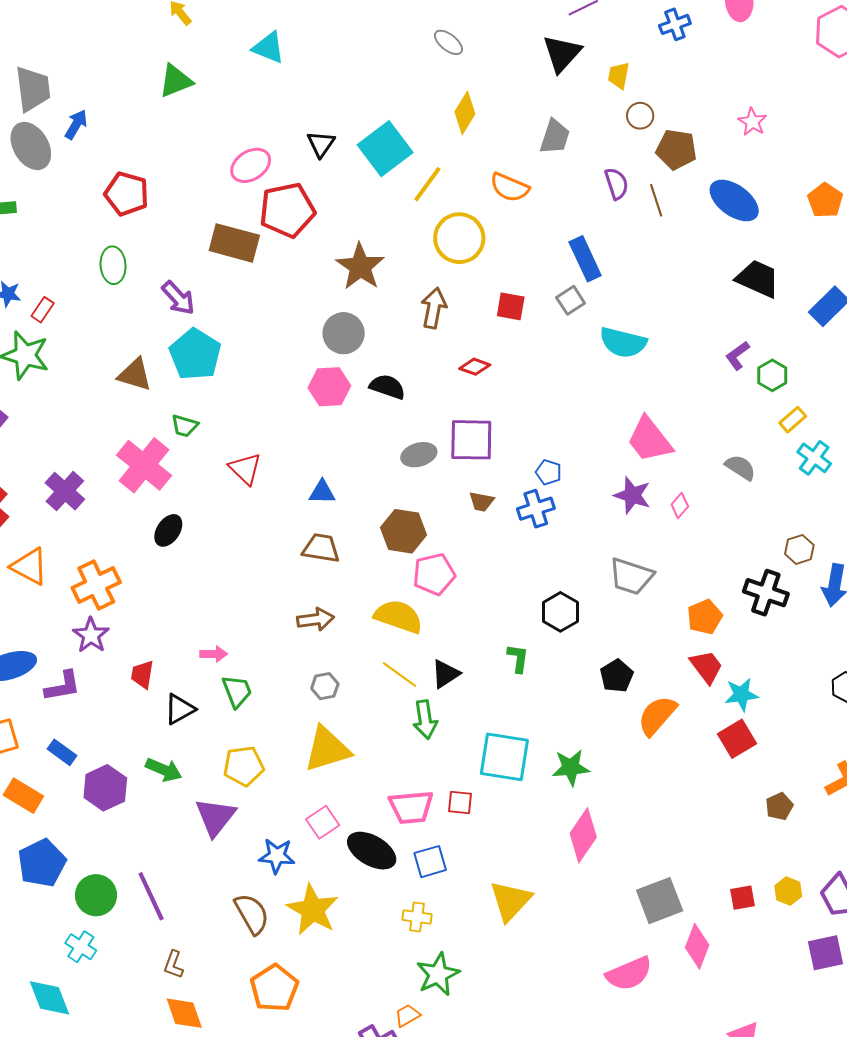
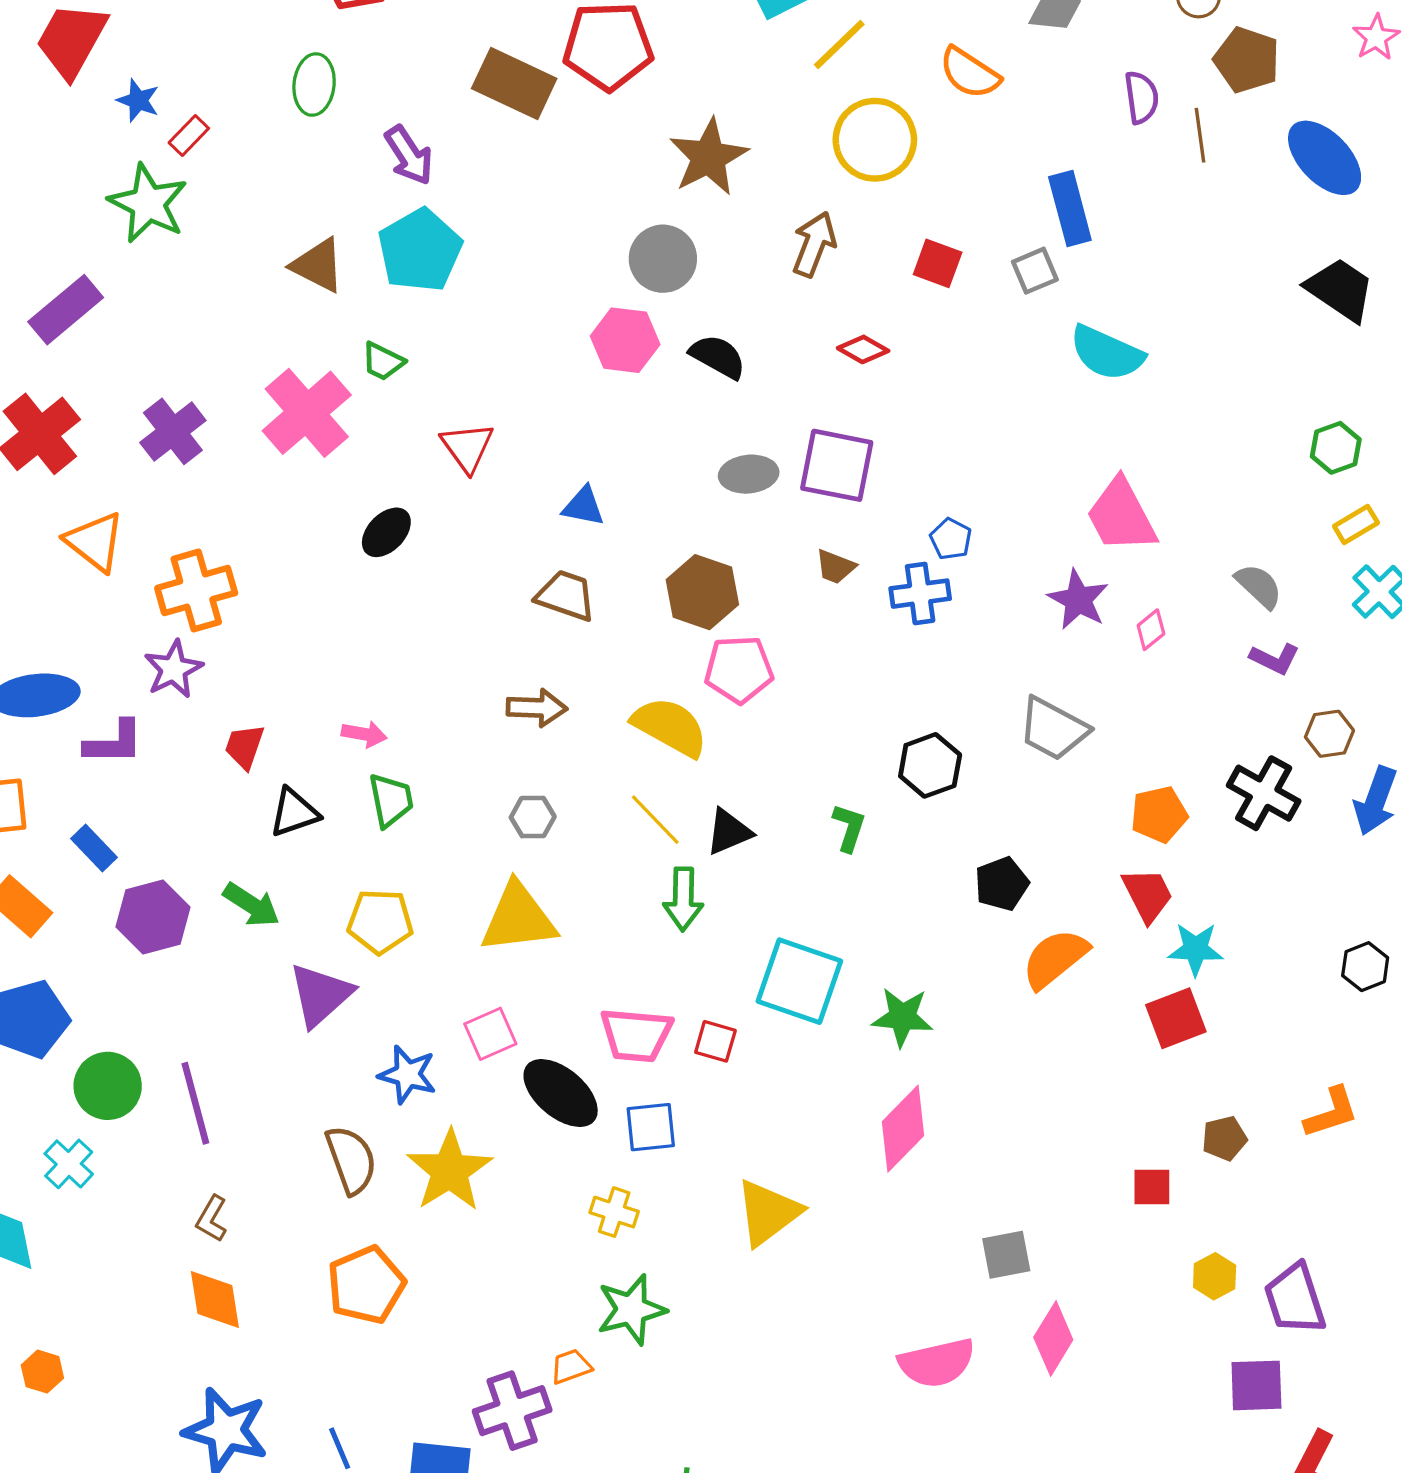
purple L-shape: (738, 355) -> (1275, 659), moved, turned -128
black ellipse: (168, 530) -> (386, 532), moved
red square: (742, 898) -> (1152, 1187), moved
gray square: (660, 901) -> (1006, 1255), size x0.7

